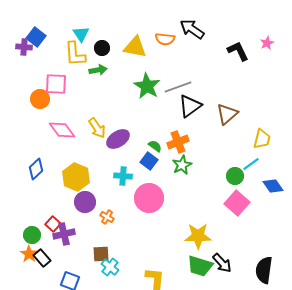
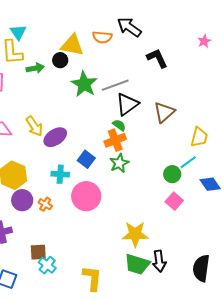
black circle: (102, 48) -> (60, 60), moved
black L-shape: (238, 51) -> (157, 58), moved
green semicircle: (155, 146) -> (119, 125), moved
pink square: (237, 203) -> (174, 201), size x0.7
orange cross: (107, 217) -> (45, 204), moved
black arrow: (222, 263) -> (159, 261), turned 35

